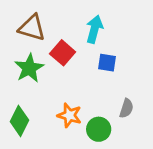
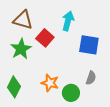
blue square: (107, 63) -> (89, 45), moved, size x1.5

